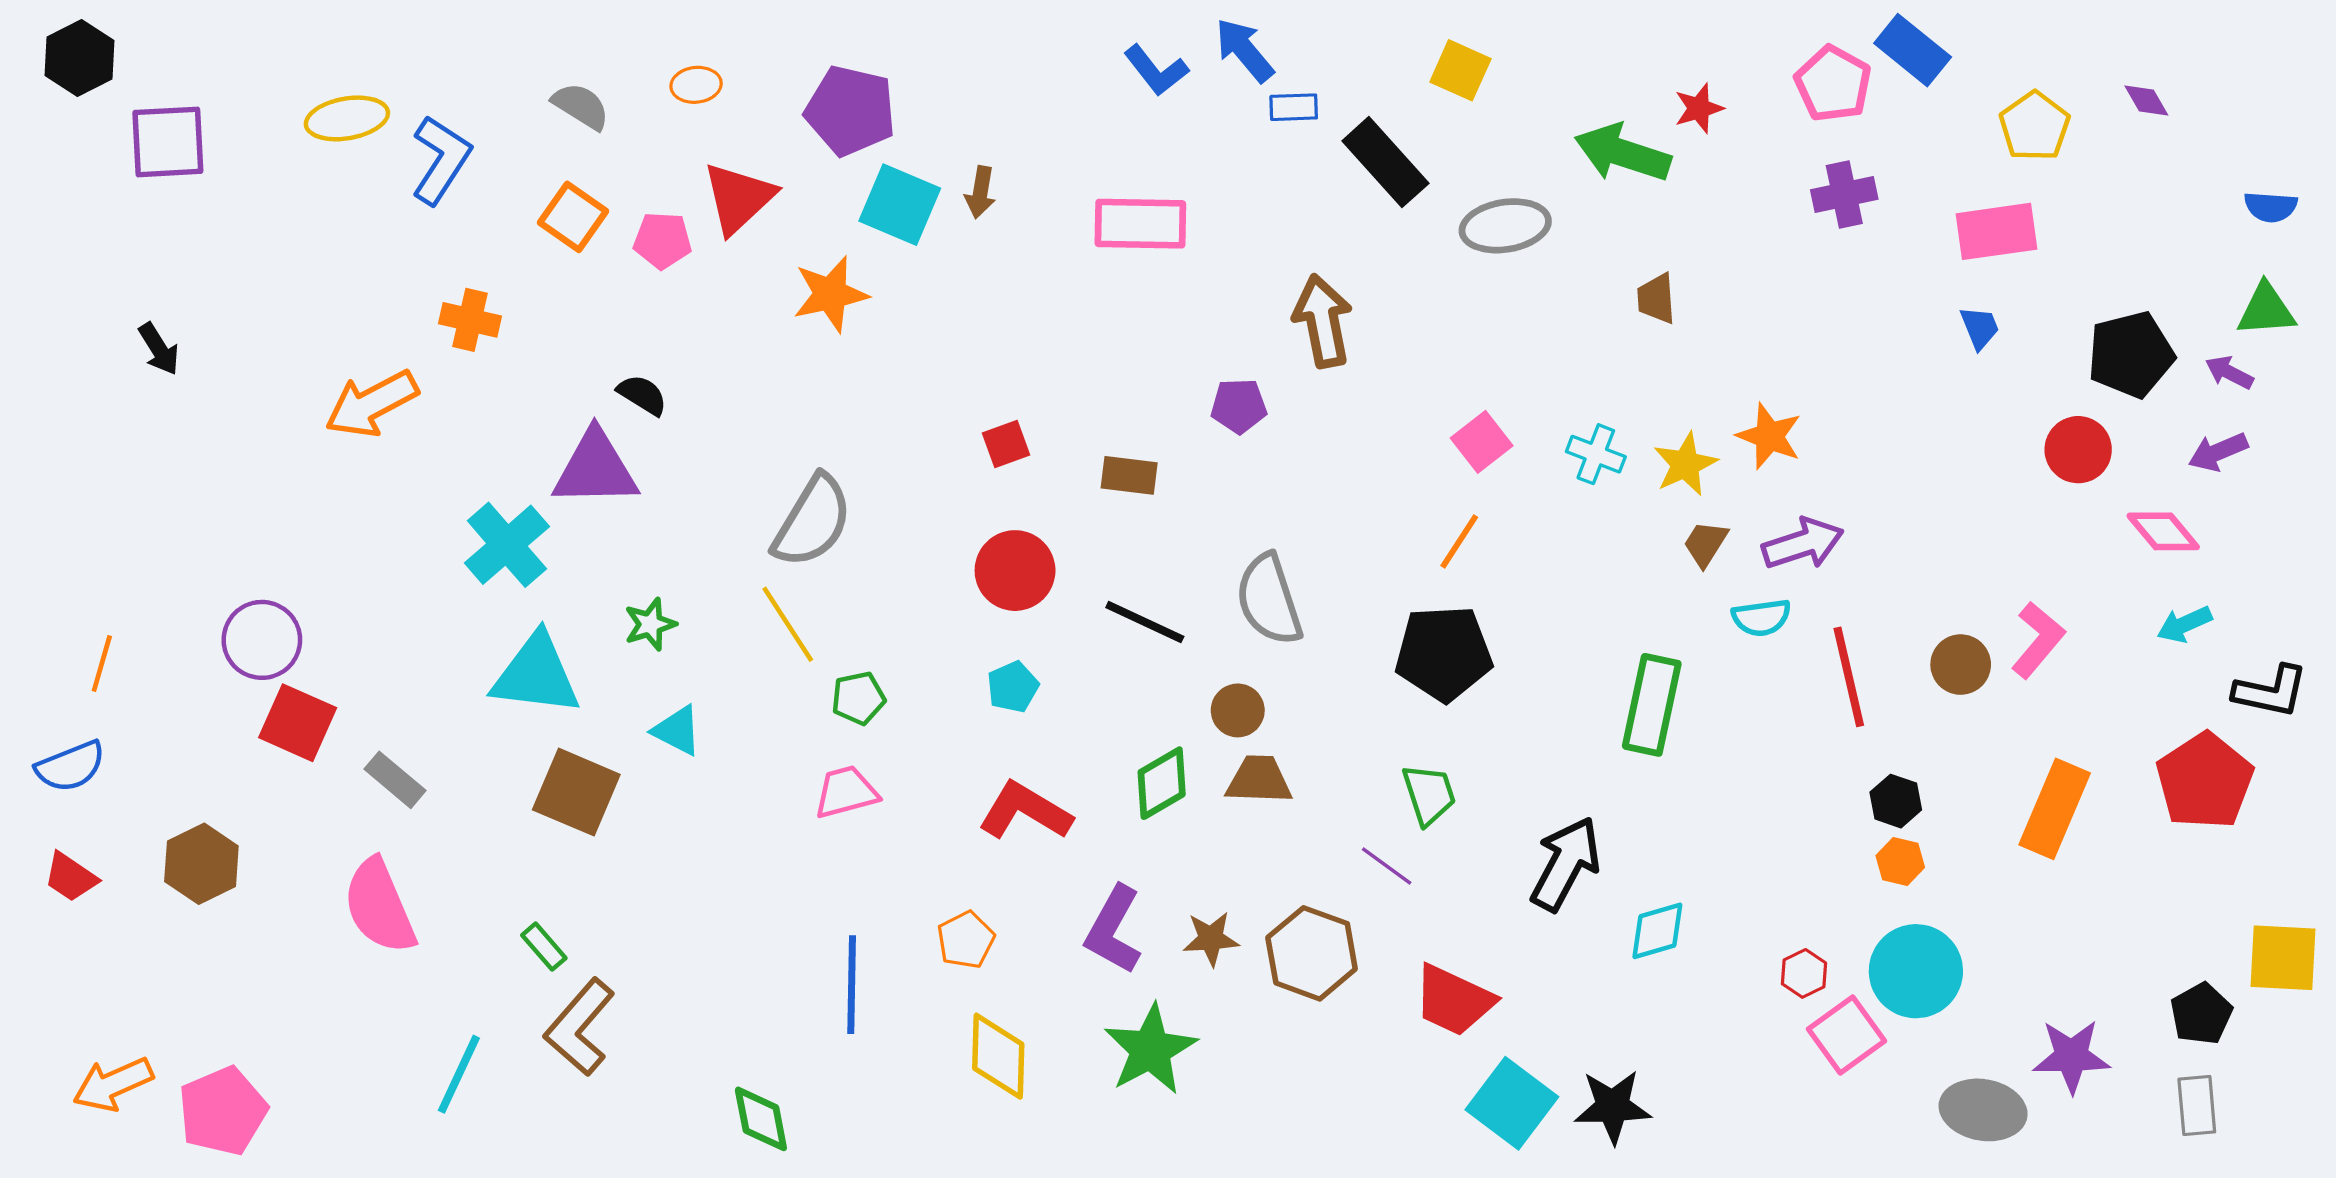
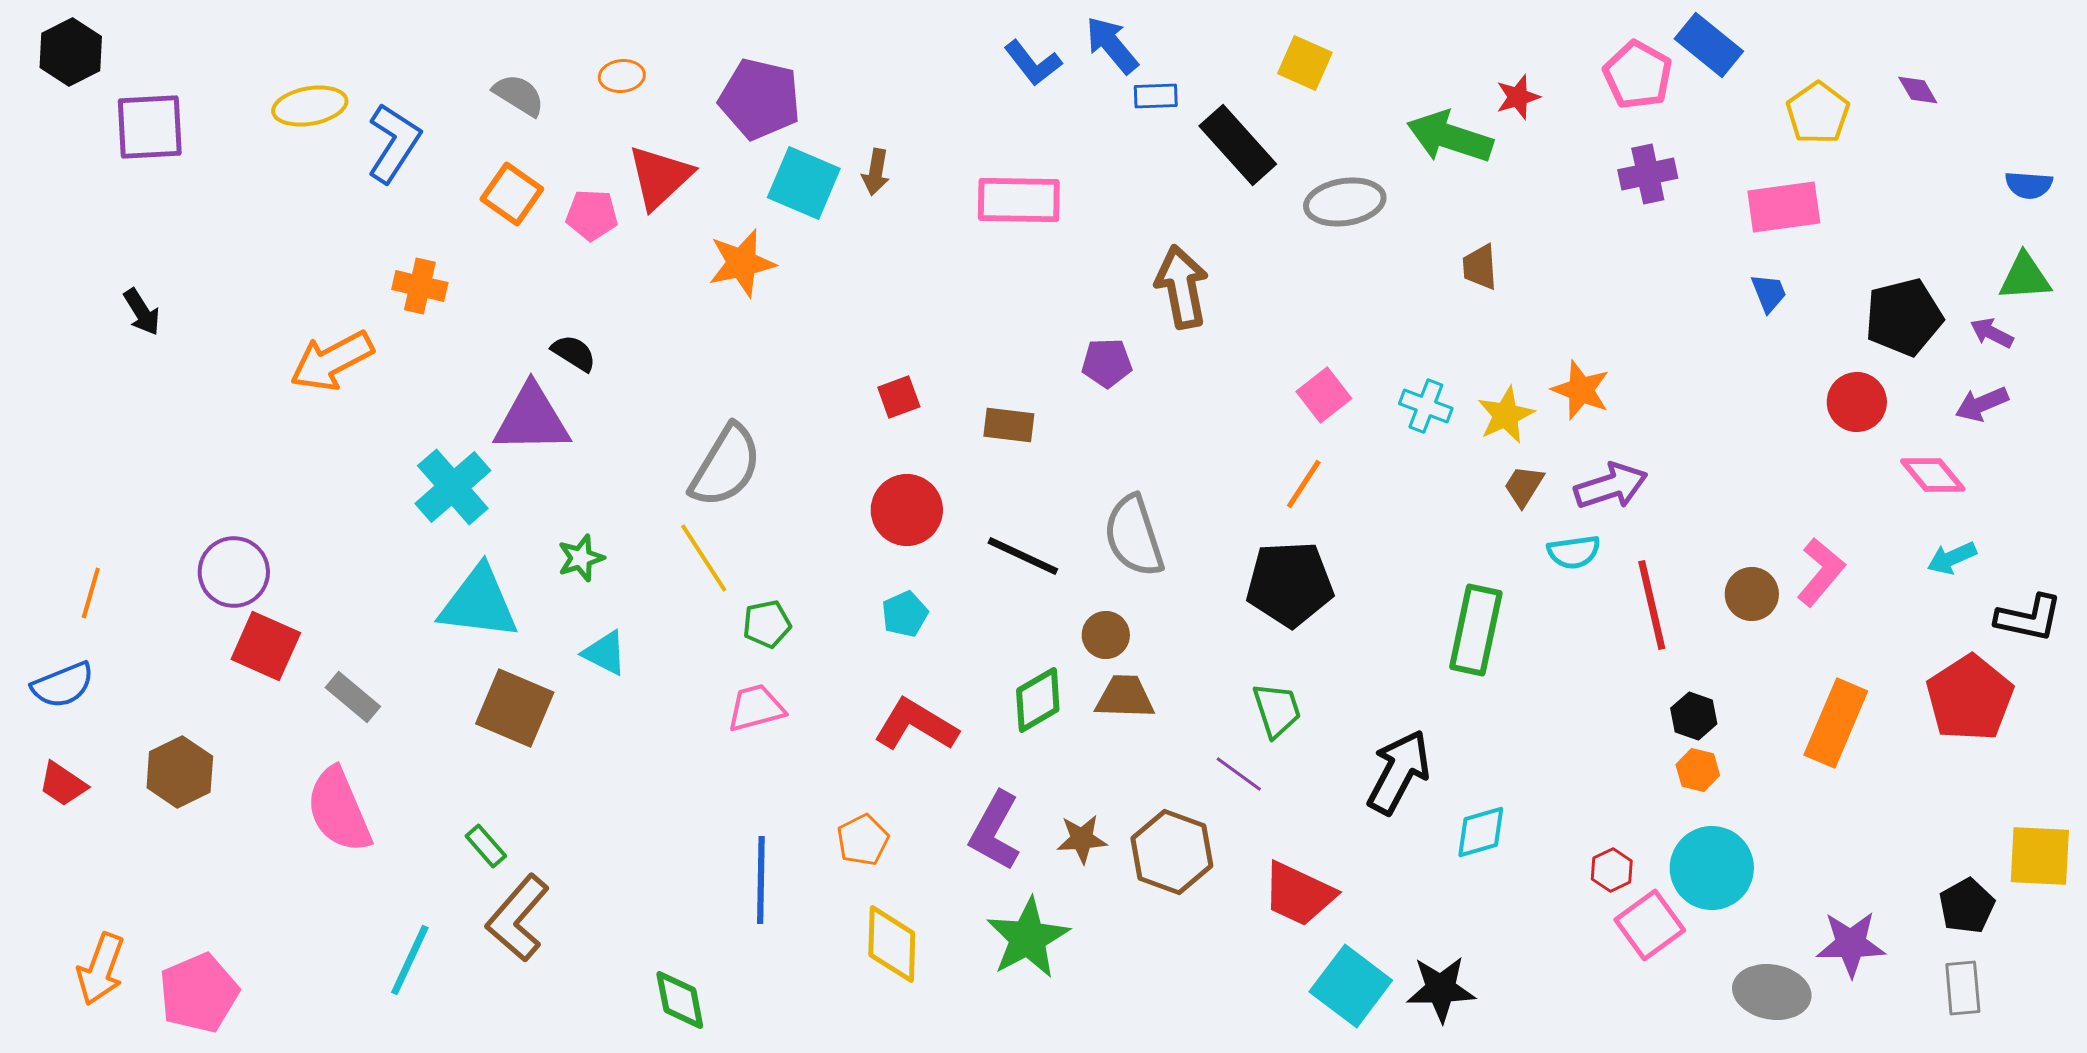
orange arrow: (113, 1084) -> (101, 969), turned -46

